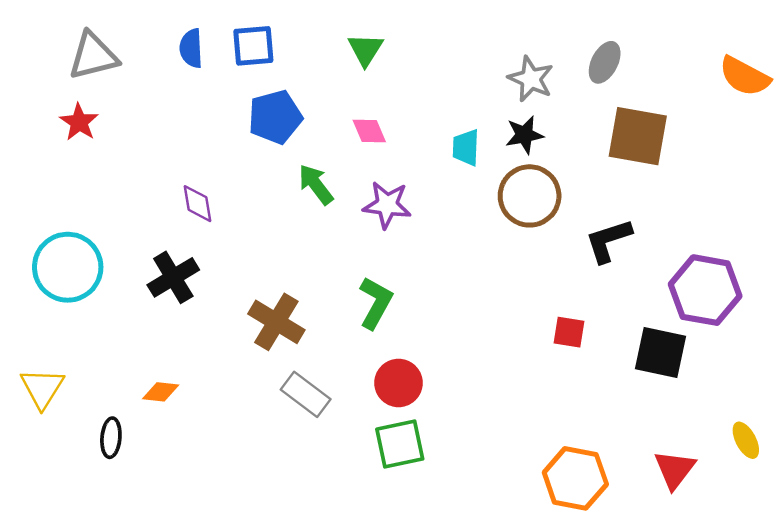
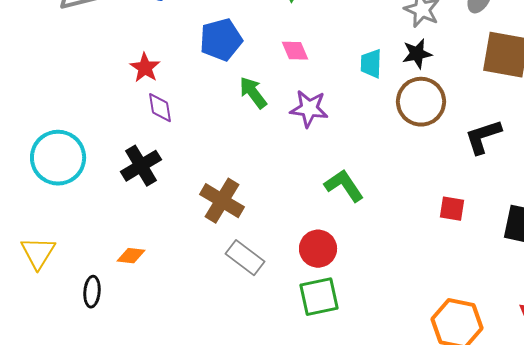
red star: (79, 122) -> (145, 68), moved
green L-shape: (376, 303) -> (344, 186), moved, turned -63

